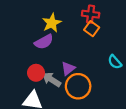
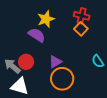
purple semicircle: (44, 42) -> (37, 35), turned -126
gray arrow: (52, 79) -> (12, 66), moved

